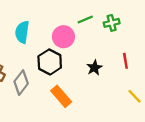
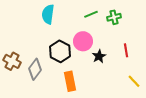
cyan semicircle: (22, 32) -> (48, 14), moved
pink circle: (63, 37) -> (83, 41), moved
orange rectangle: (61, 96) -> (70, 81), turned 30

